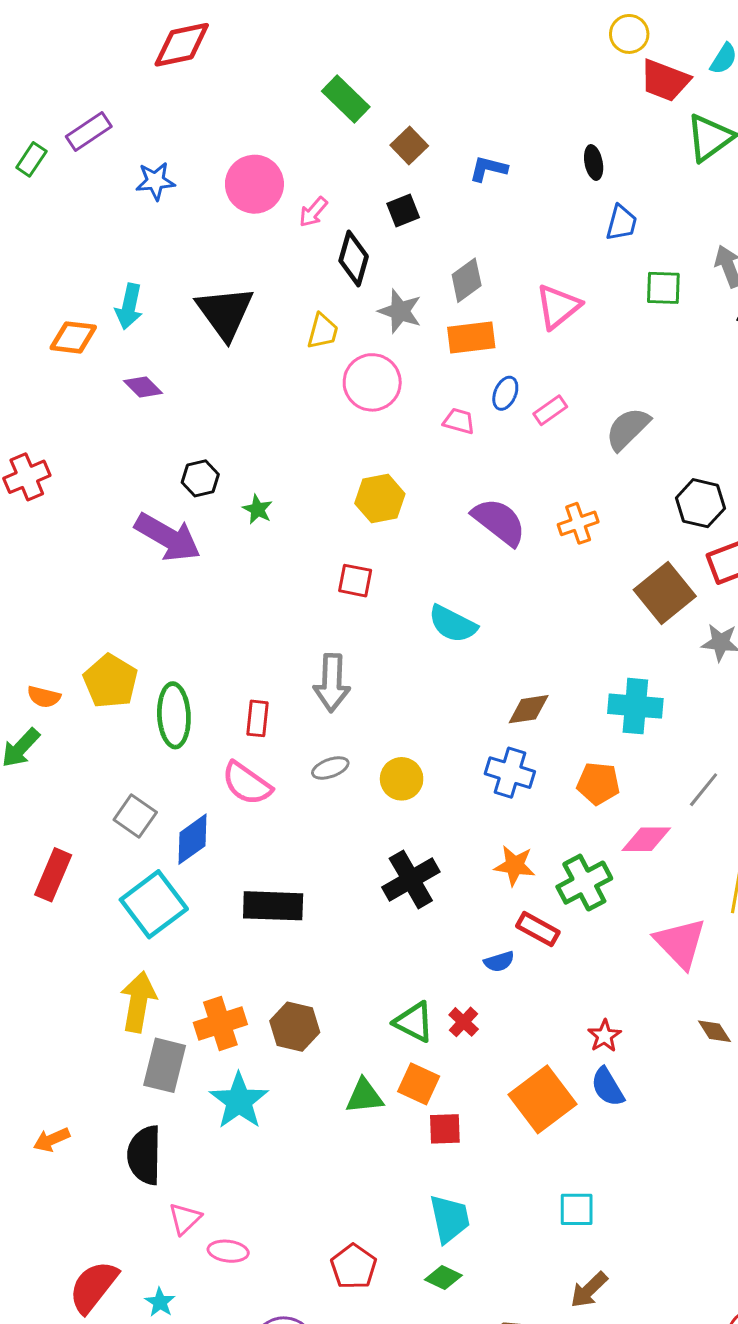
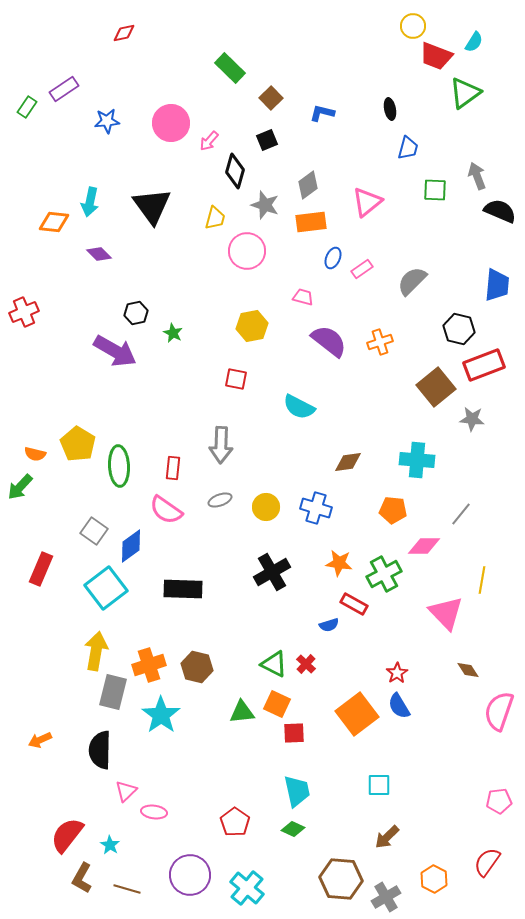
red diamond: (182, 45) -> (124, 33), size x0.6
pink trapezoid: (459, 421) -> (303, 297), moved
blue cross: (510, 773) -> (316, 508), moved

